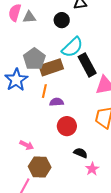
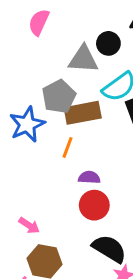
gray triangle: (29, 17) -> (83, 59), moved, size x1.5
purple semicircle: (57, 102) -> (89, 177), moved
black semicircle: (81, 153) -> (109, 249), size x1.6

